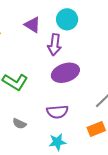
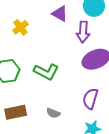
purple semicircle: (57, 112) -> (90, 99), turned 115

